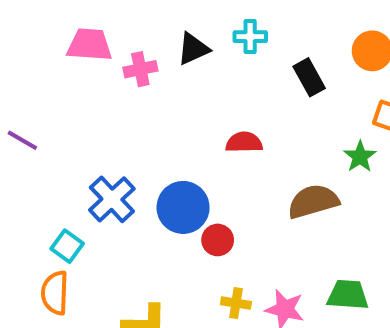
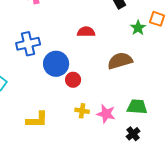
green star: (360, 157) -> (138, 28), moved
blue cross: (112, 199) -> (28, 44), moved, turned 30

